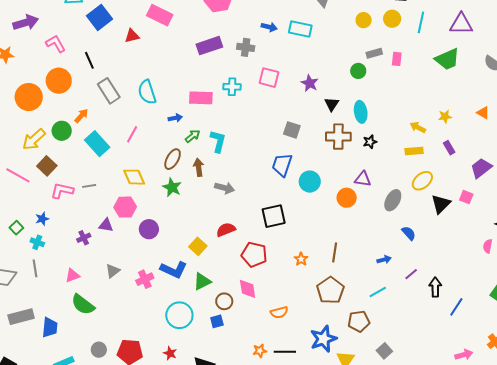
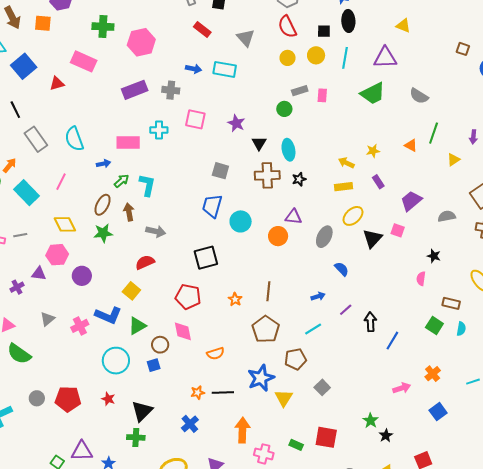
green star: (172, 187) -> (103, 233), turned -30
red semicircle: (226, 230) -> (145, 262), moved

